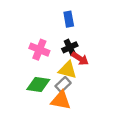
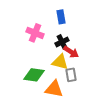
pink cross: (39, 50) -> (35, 33), moved
gray rectangle: (63, 85) -> (71, 75), moved, turned -56

